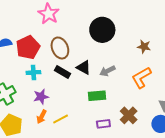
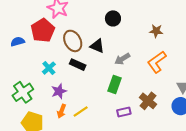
black circle: (102, 30) -> (113, 18), size x0.6
red pentagon: (28, 47) -> (43, 30), moved
black triangle: (84, 67) -> (97, 46), moved
cyan cross: (33, 72) -> (49, 68), turned -32
green rectangle: (97, 96) -> (115, 85), turned -60

